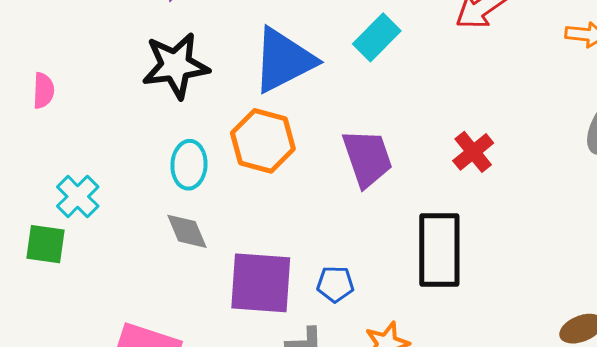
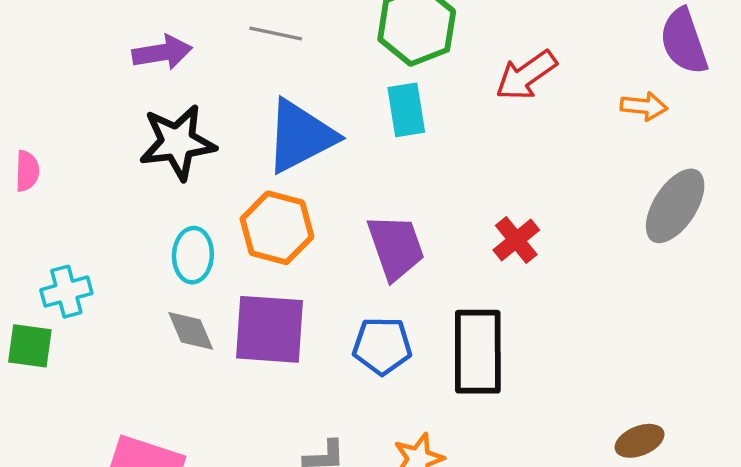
cyan rectangle: (377, 37) -> (406, 110), turned -54
cyan cross: (78, 197) -> (66, 292), turned 30
purple square: (261, 283) -> (270, 329), moved
blue pentagon: (335, 284) -> (382, 346), moved, size x1.4

